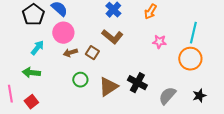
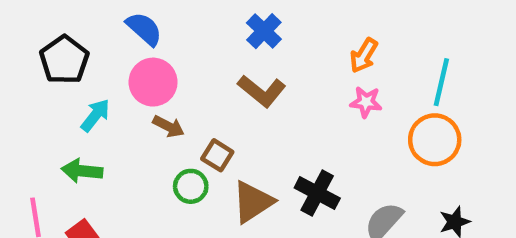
orange arrow: (150, 12) -> (364, 55), moved
black pentagon: (33, 15) -> (64, 60), moved
brown arrow: (70, 53) -> (169, 126), turned -136
brown square: (92, 53) -> (217, 155), moved

